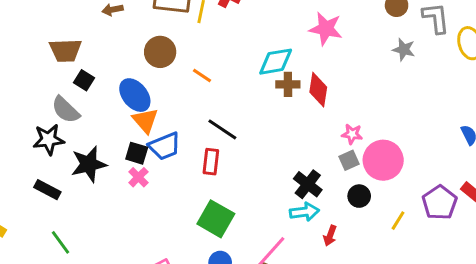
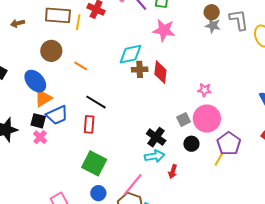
gray star: (404, 50) -> (213, 25), moved
orange triangle: (145, 121) -> (43, 98), turned 42
pink star: (352, 134) -> (205, 90), moved
purple pentagon: (440, 203) -> (229, 144), moved

